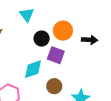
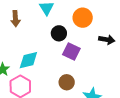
orange circle: (63, 31) -> (83, 18), moved
cyan diamond: (33, 69) -> (28, 60), moved

